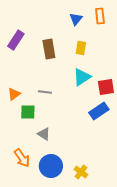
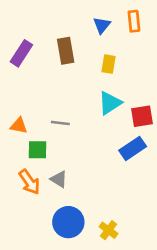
brown rectangle: (49, 49) -> (66, 51), moved
orange triangle: (14, 94) -> (19, 126), turned 48
orange arrow: (22, 158) -> (29, 182), moved

